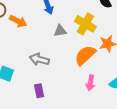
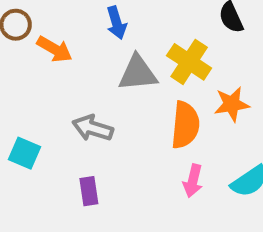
gray triangle: (60, 31) -> (138, 73), size x1.5
orange semicircle: (85, 55) -> (185, 125), turned 135

